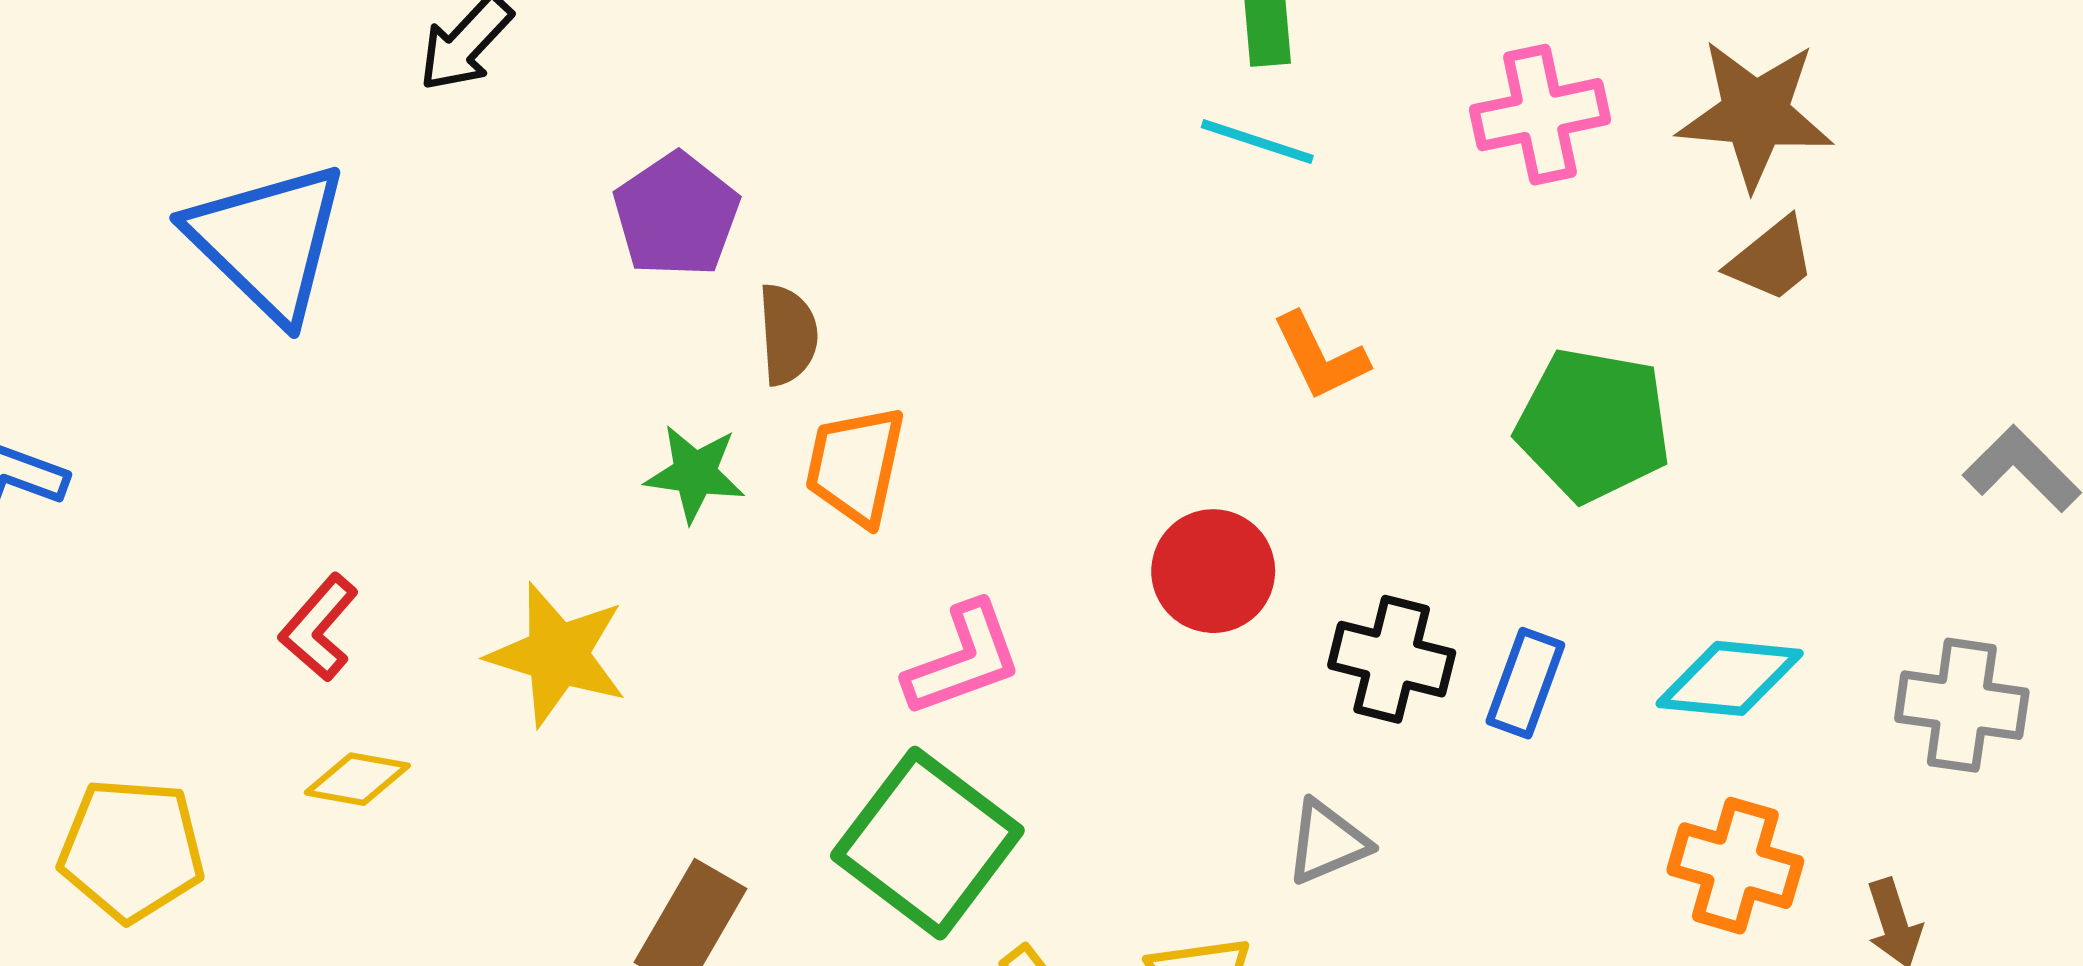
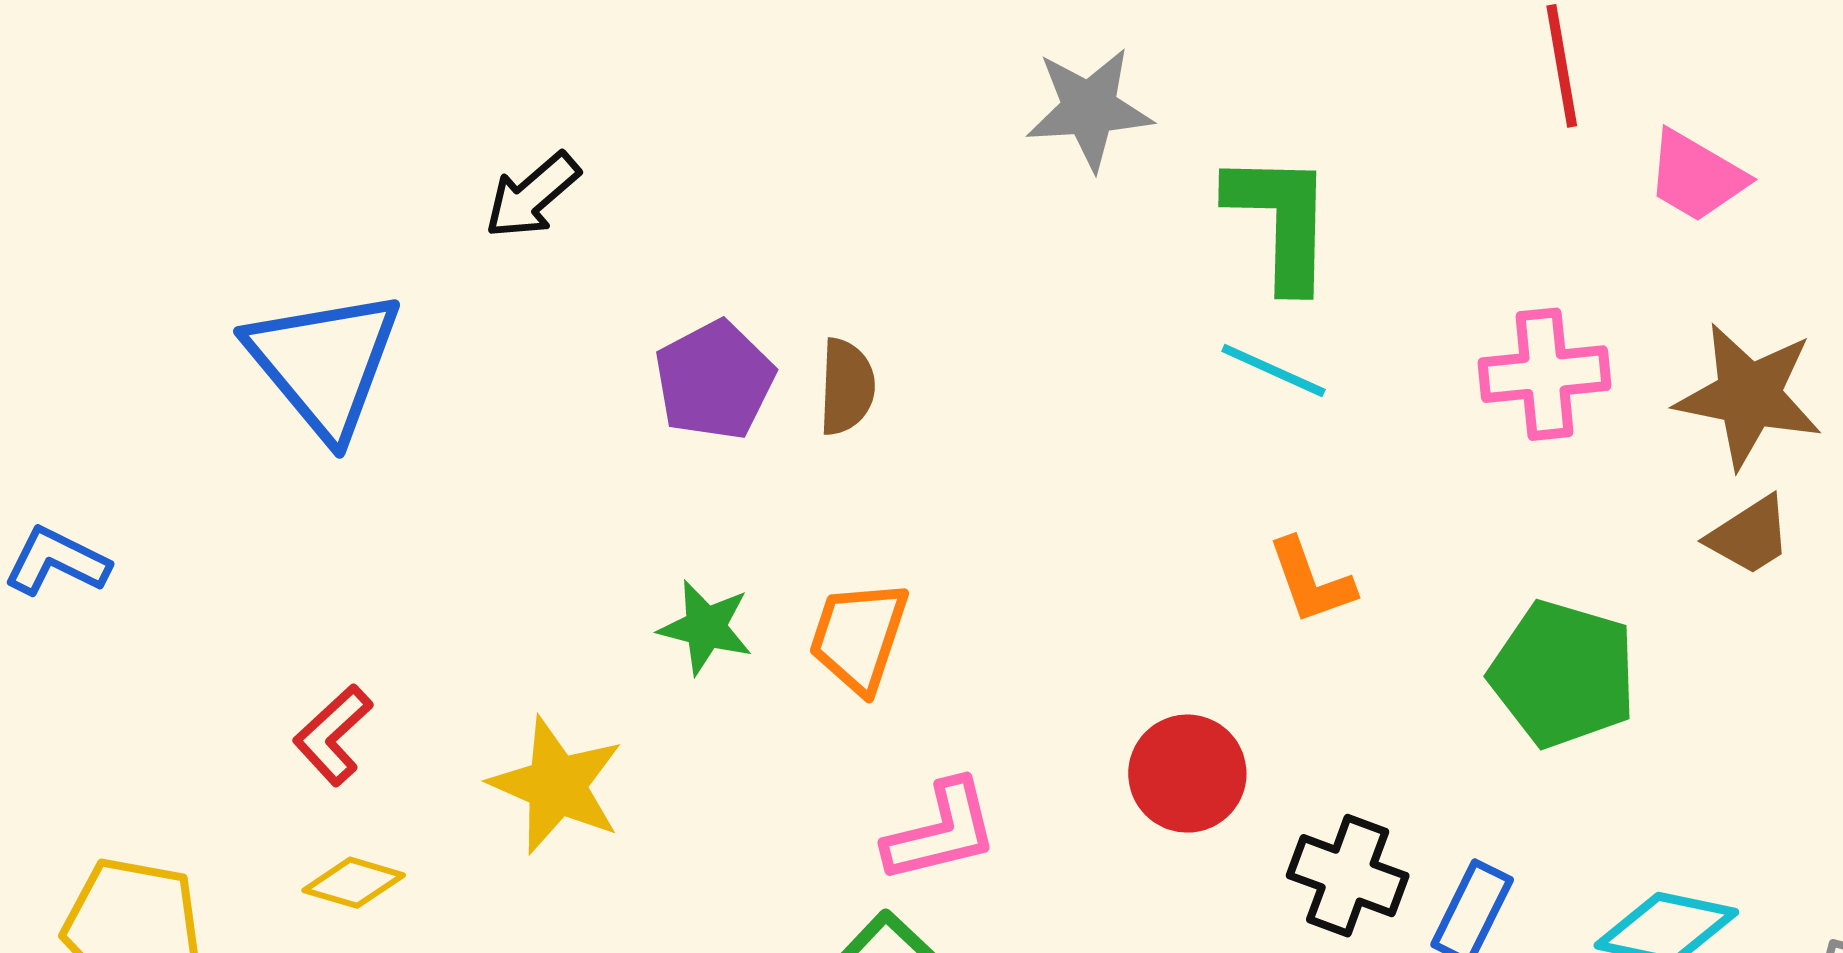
brown semicircle: (788, 334) -> (847, 387), moved

